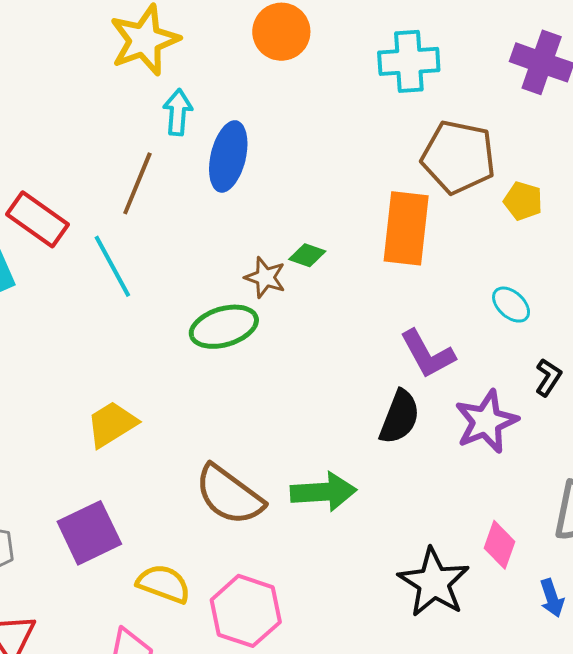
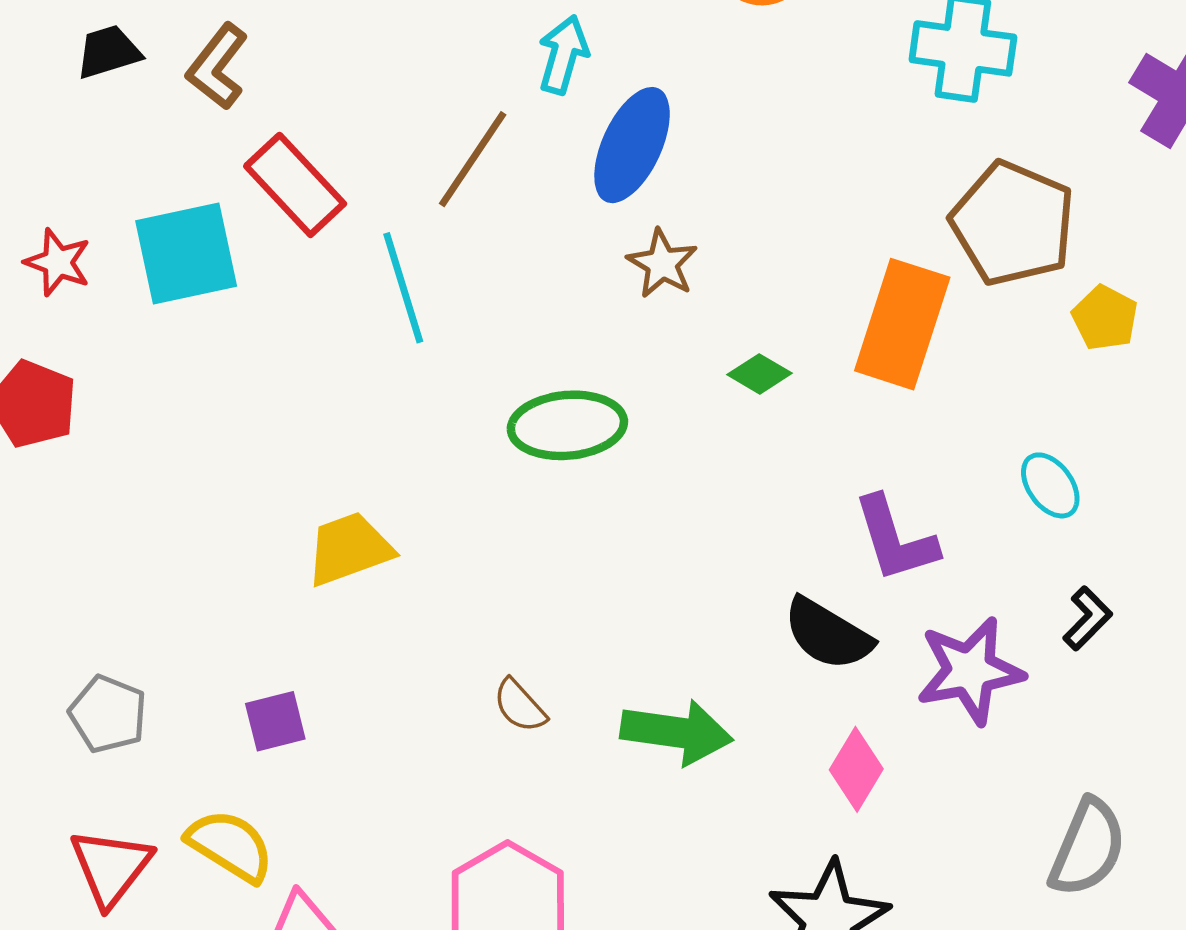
green diamond: (307, 255) -> (760, 374), moved
brown star: (265, 277) -> (662, 264), moved
black semicircle: (399, 417) -> (828, 634), turned 88
brown semicircle: (229, 495) -> (520, 706), size x0.5
purple square: (89, 533) -> (275, 721), size x0.6
pink diamond: (499, 545) -> (856, 769), moved
yellow semicircle: (164, 584) -> (230, 846), moved

